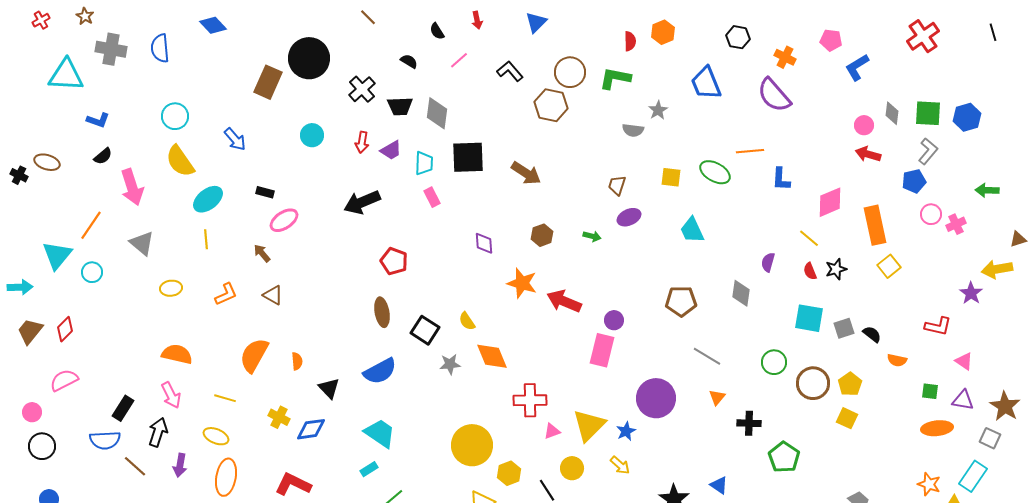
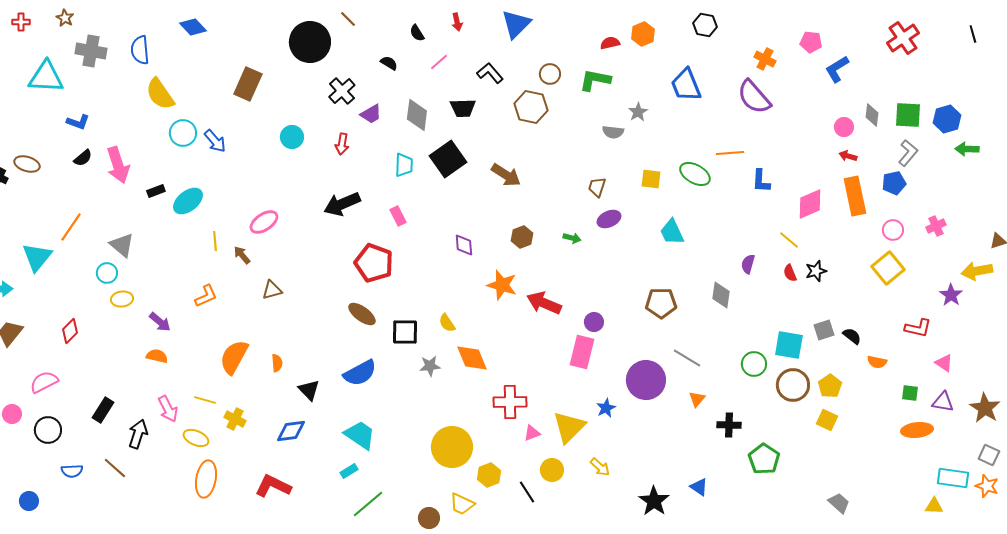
red cross: (41, 20) -> (21, 22), turned 30
blue triangle: (536, 22) -> (516, 24), size x1.4
black hexagon: (738, 37) -> (705, 25), moved
red semicircle: (630, 41) -> (610, 43), turned -102
black circle: (309, 58) -> (310, 42), moved
brown circle: (570, 72) -> (550, 74), size x0.7
black trapezoid: (400, 106) -> (463, 108), moved
cyan circle: (175, 116) -> (183, 133), moved
purple trapezoid: (391, 150) -> (371, 114), moved
red arrow: (868, 154) -> (848, 156), size x0.7
black square: (468, 157) -> (448, 159), turned -33
yellow semicircle: (180, 161) -> (160, 94), moved
pink arrow: (132, 187) -> (118, 165), moved
green arrow: (987, 190) -> (967, 149), moved
black rectangle: (265, 192) -> (156, 191), moved, turned -36
pink rectangle: (432, 197) -> (398, 216), moved
pink circle: (931, 214) -> (893, 230), moved
orange rectangle: (875, 225) -> (855, 196), moved
yellow line: (206, 239) -> (215, 241), moved
red pentagon: (394, 261) -> (374, 263), size x1.4
yellow square: (889, 266) -> (888, 268), moved, size x1.4
cyan circle: (92, 272) -> (107, 273), moved
yellow ellipse: (171, 288) -> (122, 299), moved
brown triangle: (273, 295) -> (272, 290), moved, turned -45
brown ellipse: (382, 312) -> (362, 314), turned -44
cyan square: (809, 318) -> (789, 345), moved
red diamond: (65, 329) -> (70, 331), moved
black square: (425, 330) -> (405, 332), turned -32
orange semicircle: (177, 354) -> (157, 356), size x0.7
pink arrow: (171, 395) -> (168, 409), moved
purple circle: (656, 398) -> (646, 380), moved
yellow cross: (279, 417) -> (235, 419), moved
blue star: (626, 431) -> (606, 408), moved
gray square: (990, 438) -> (989, 455), moved
blue semicircle: (105, 440) -> (72, 471), moved, size x0.7
black circle: (42, 446) -> (48, 430), moved
purple arrow: (180, 465) -> (160, 322), moved, turned -60
cyan rectangle: (973, 476) -> (953, 478), turned 64
orange star: (929, 484) -> (987, 486), moved

